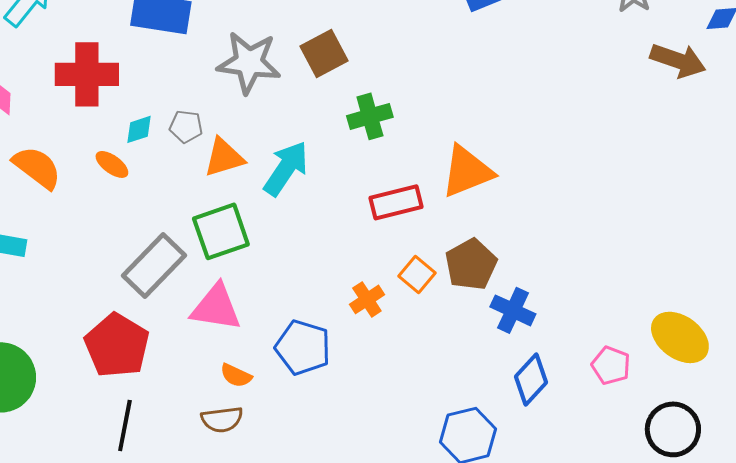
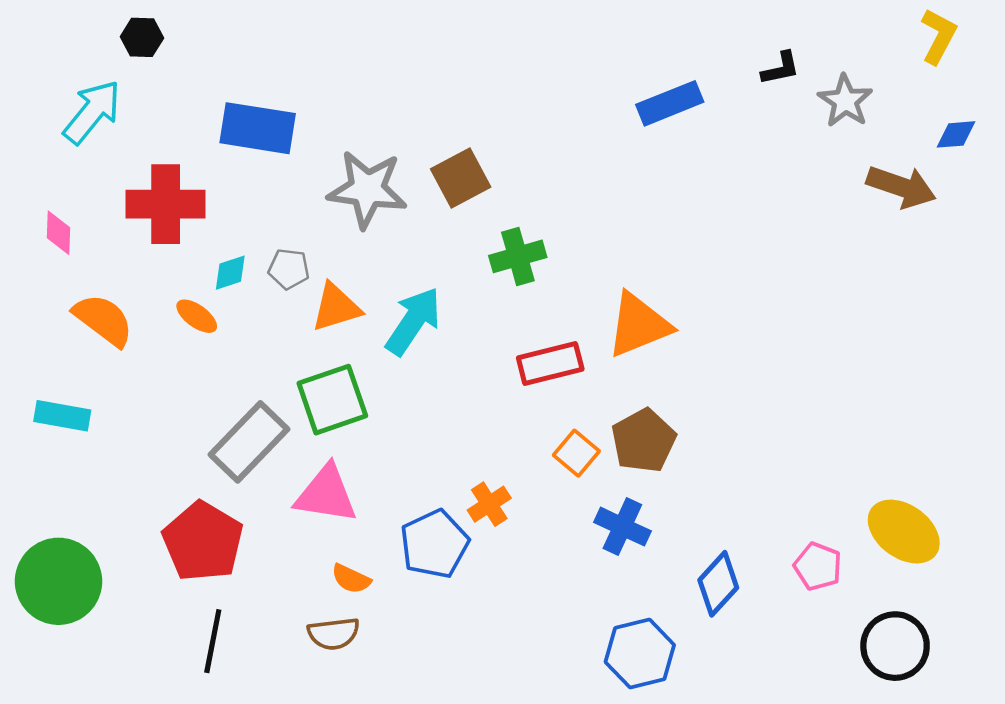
orange cross: (367, 299) -> (489, 504), moved
blue cross: (513, 310) -> (622, 527), moved
blue pentagon: (303, 347) -> (434, 544), turned 30

